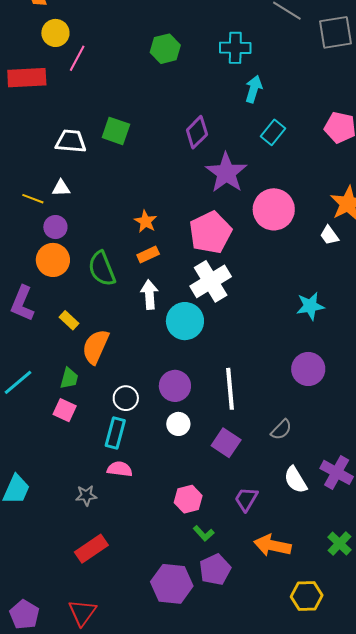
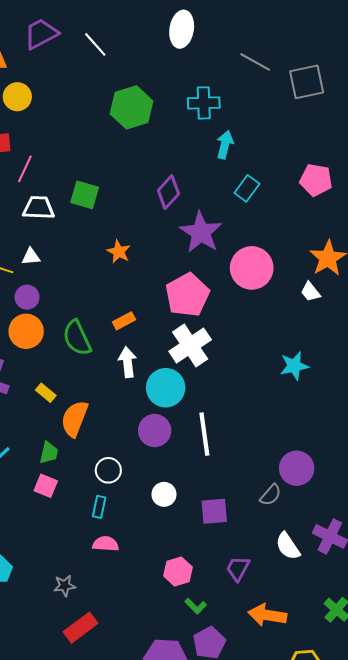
green hexagon: (165, 49) -> (131, 107), size x1.4
pink line: (77, 58) -> (25, 169), moved
orange star: (146, 221) -> (119, 252), moved
purple circle: (308, 369) -> (297, 468), moved
purple circle: (175, 386) -> (155, 431), moved
white line: (230, 389) -> (204, 434), moved
cyan rectangle: (115, 433) -> (99, 507), size x0.7
purple square: (226, 443) -> (214, 511), turned -36
gray star: (86, 496) -> (65, 586), moved

